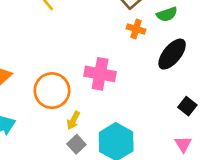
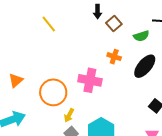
orange cross: (136, 29) -> (114, 57), moved

